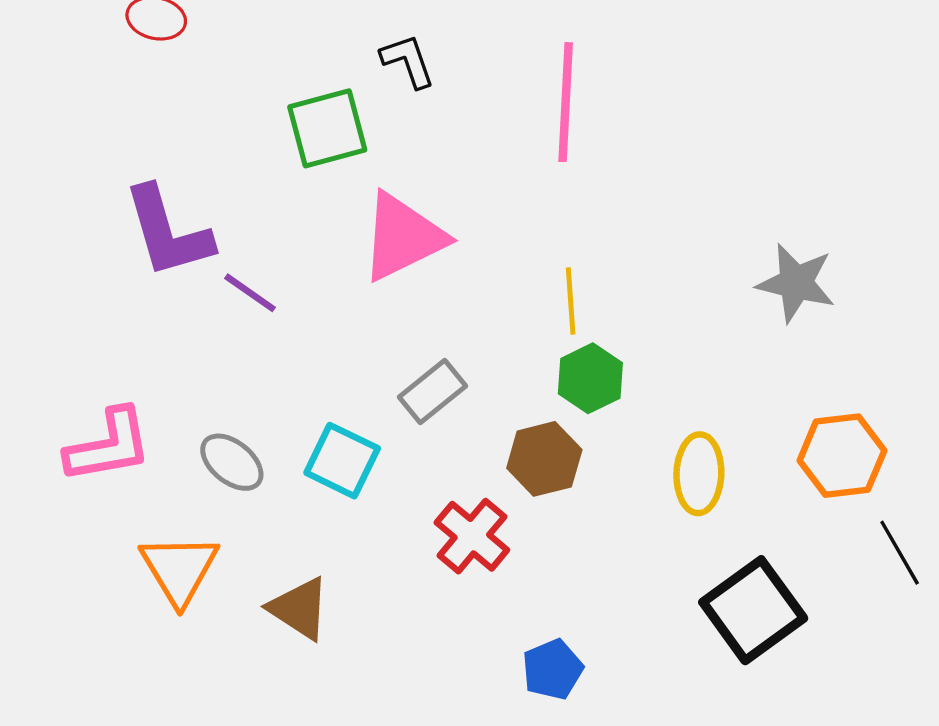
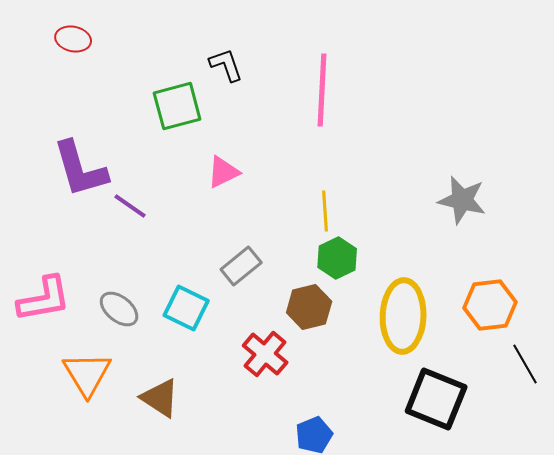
pink triangle: (403, 237) -> (223, 172), size x0.6
yellow ellipse: (699, 474) -> (403, 316), size x1.5
black square: (753, 610) -> (436, 399), turned -32

